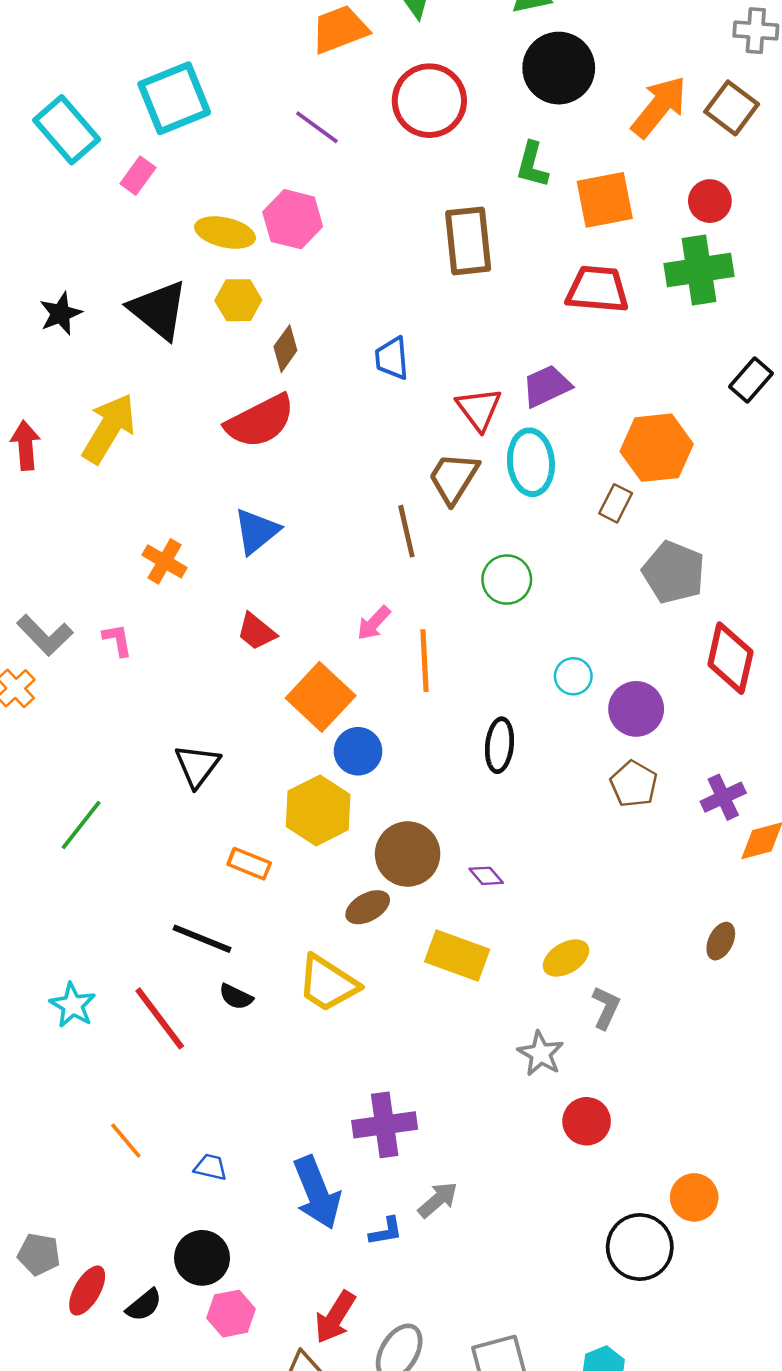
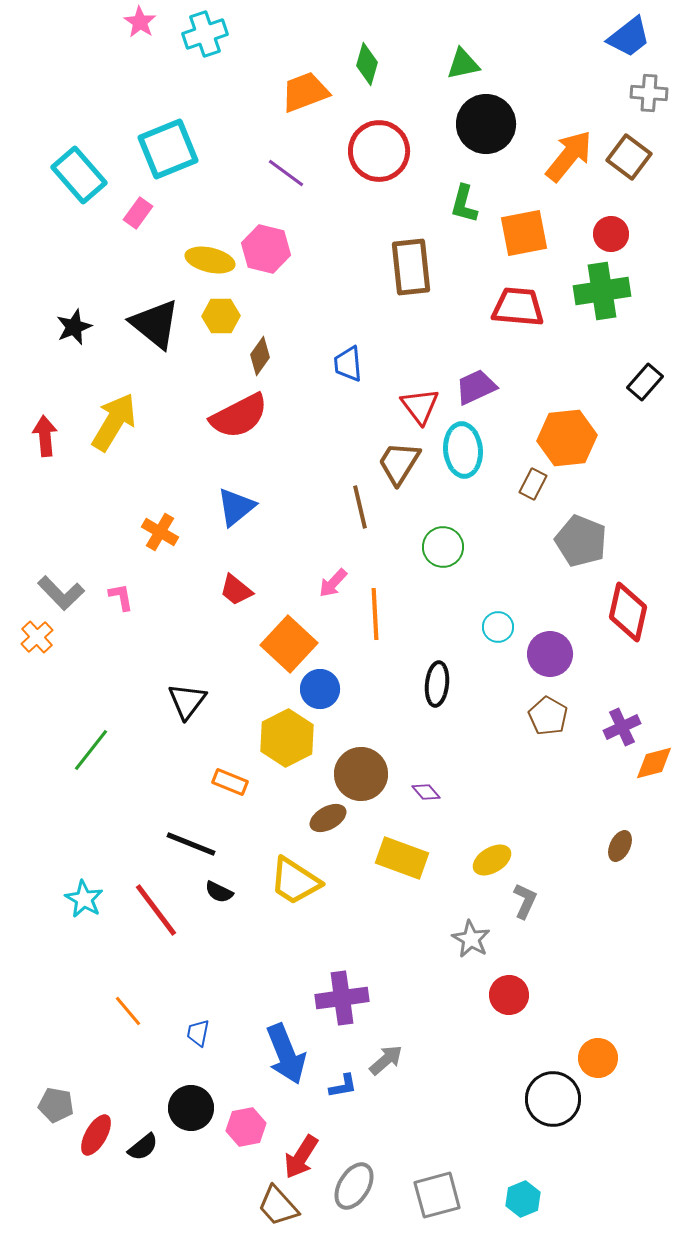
blue trapezoid: (210, 1167) -> (198, 1033), turned -92
pink hexagon: (231, 1314) -> (246, 1127), moved

